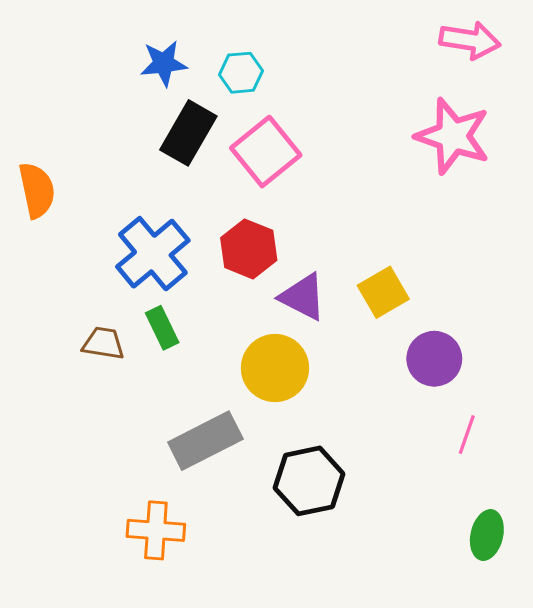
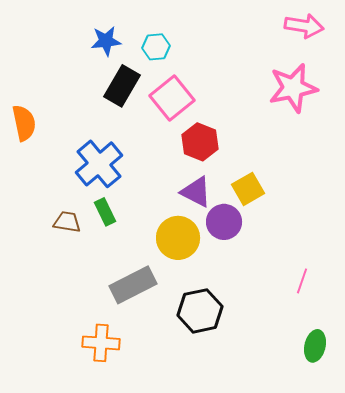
pink star: (453, 136) -> (293, 88), turned -30
red hexagon: (249, 249) -> (200, 142), moved
purple circle: (434, 359) -> (224, 222), moved

